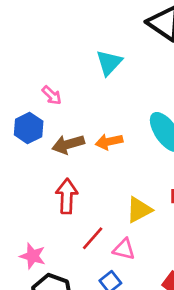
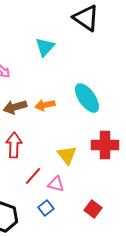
yellow triangle: (139, 210) -> (67, 155), turned -40

